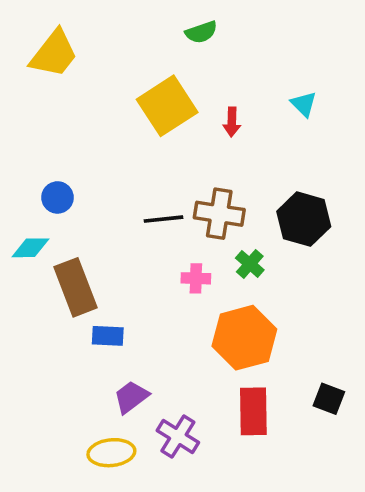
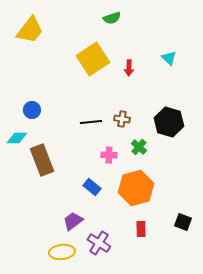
brown cross: (219, 214) -> (122, 119), size x0.6
blue rectangle: (108, 336) -> (92, 187), moved, turned 36
red rectangle: (253, 411) -> (141, 229), size x0.6

